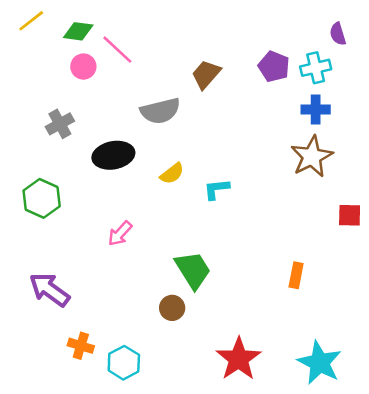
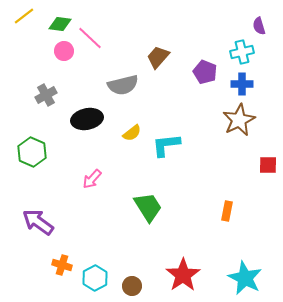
purple pentagon: (274, 67) -> (205, 72), moved
cyan L-shape: (216, 189) -> (166, 145), size x1.4
brown circle: (172, 308) -> (132, 286), moved

